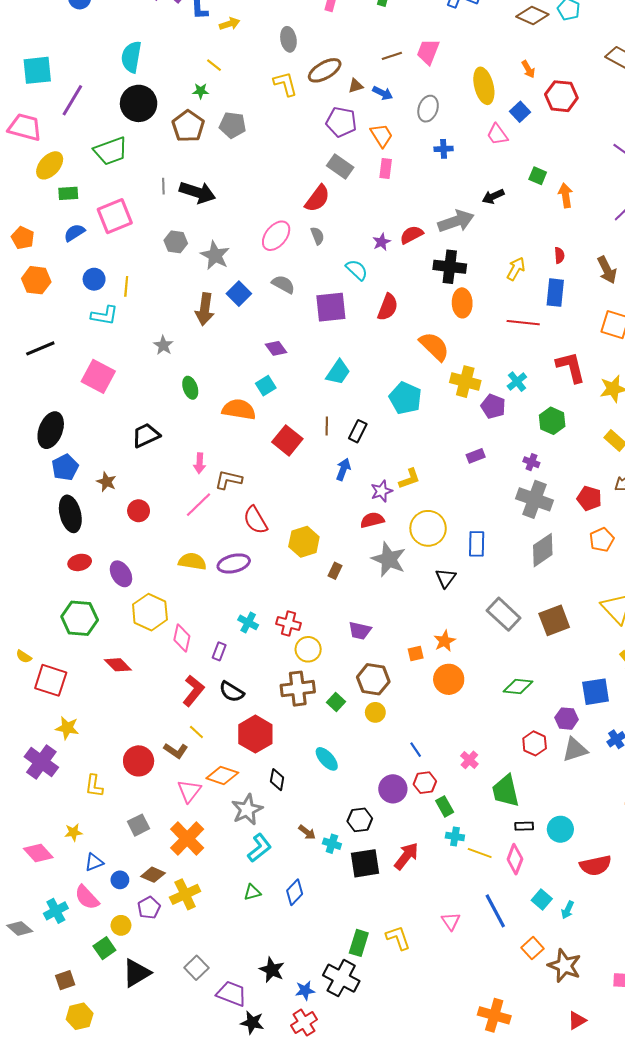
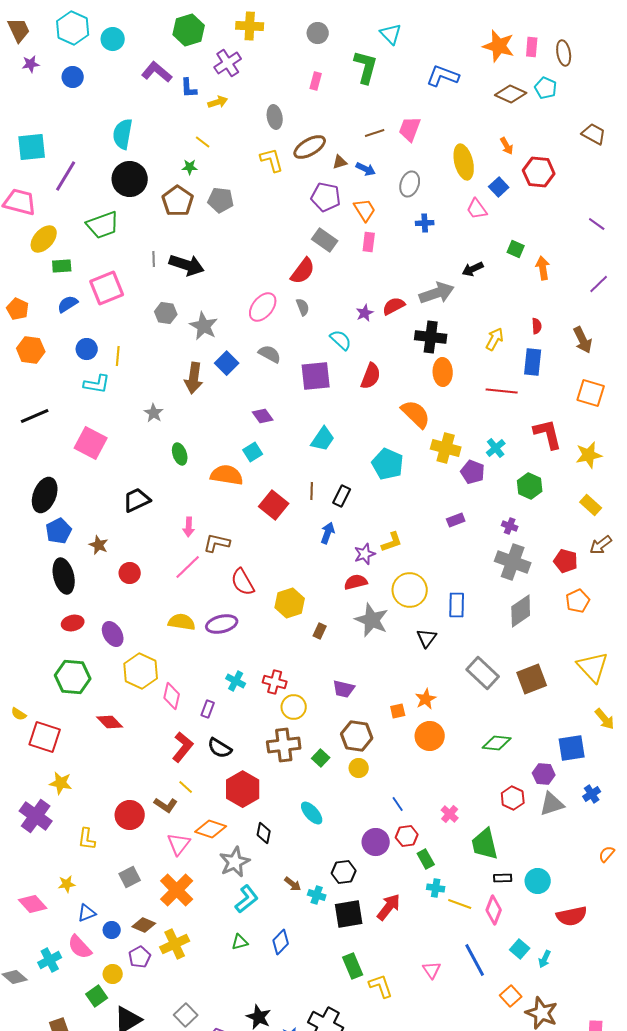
green rectangle: (359, 943) -> (353, 966), moved, turned -40

